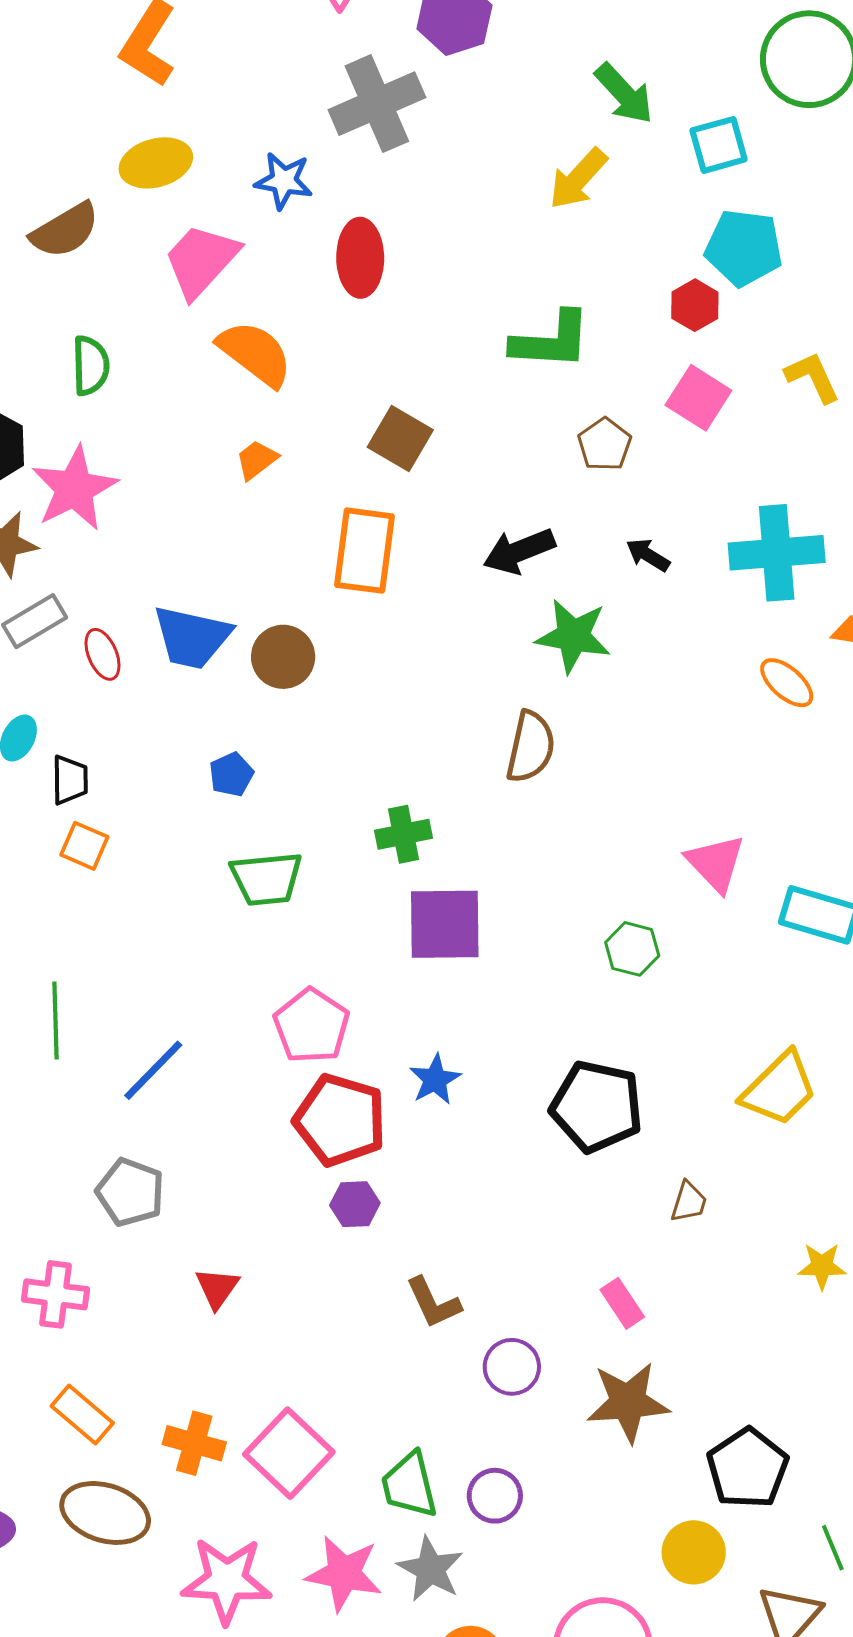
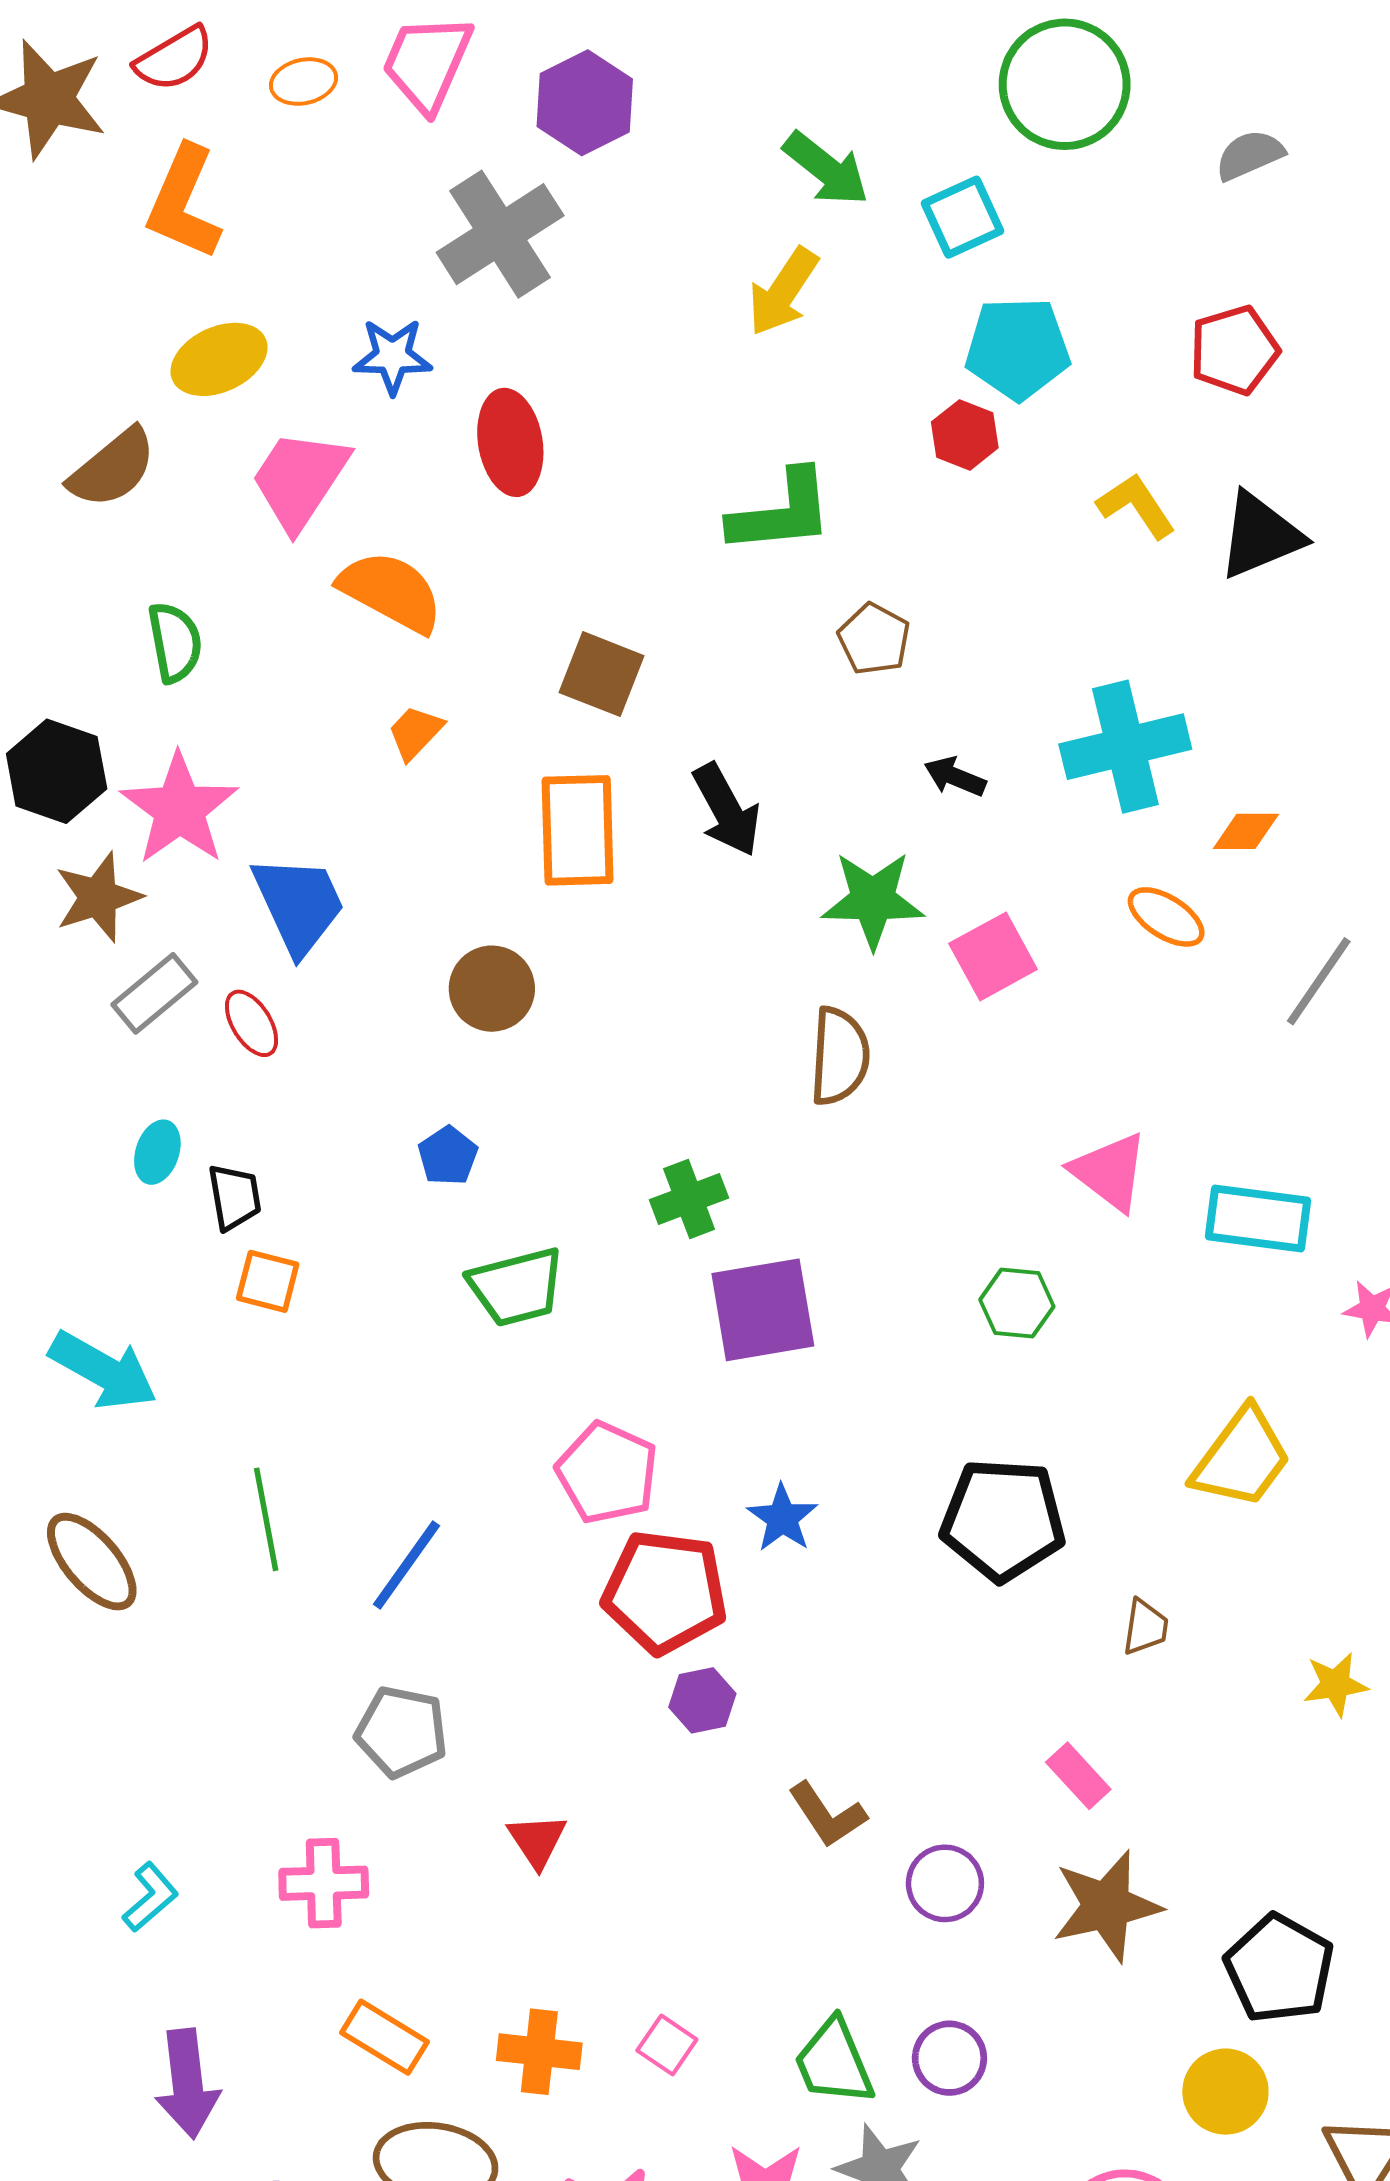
pink square: (698, 398) -> (993, 956), moved, turned 38
black arrow: (519, 551) -> (727, 810), moved, turned -88
blue trapezoid: (192, 637) -> (299, 905), moved, turned -118
pink square: (289, 1453) -> (667, 2045), size x0.5

